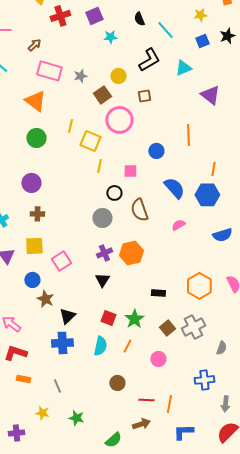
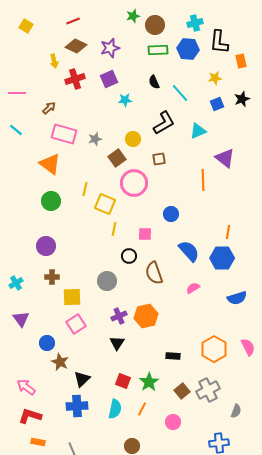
orange line: (188, 135) -> (203, 180), moved
gray circle: (102, 218) -> (107, 281), moved
yellow square: (34, 246) -> (72, 297), moved

